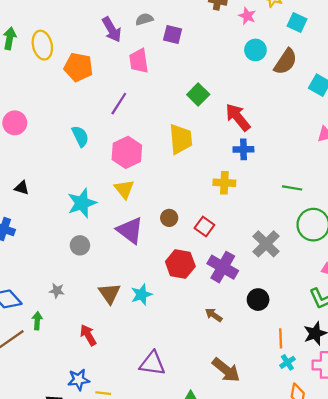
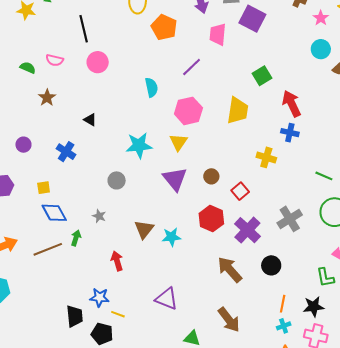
purple square: (173, 35) -> (252, 19), size x1.5
gray circle: (80, 245) -> (117, 180), moved
brown arrow: (214, 315) -> (230, 270), size x1.8

